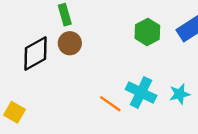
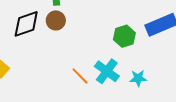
green hexagon: (147, 32) -> (124, 36), moved

